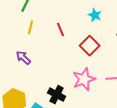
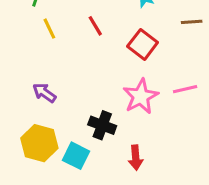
yellow line: (31, 27) -> (49, 29), turned -32
purple arrow: (23, 58) -> (44, 93), moved

